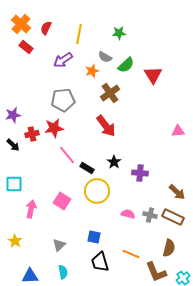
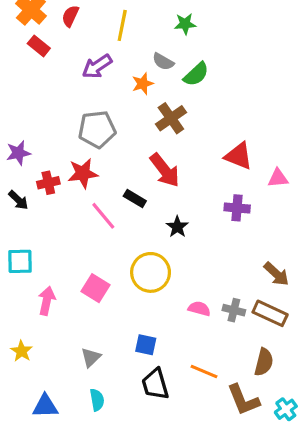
red triangle: (153, 75) -> (239, 156), moved, turned -36
black rectangle: (87, 168) -> (135, 198), moved
purple cross: (140, 173) -> (237, 208), moved

